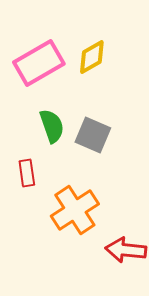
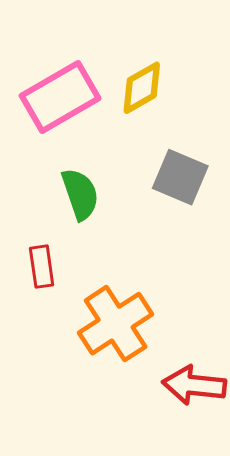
gray square: (93, 135) -> (180, 177), moved

